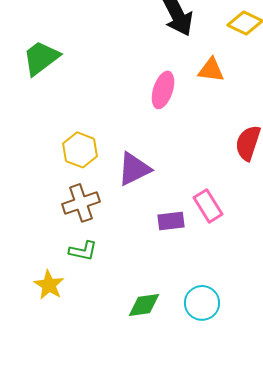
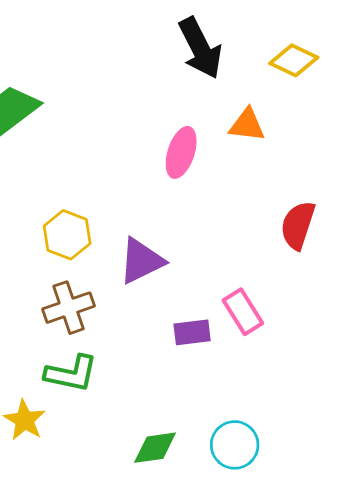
green L-shape: (83, 251) -> (71, 374), size x1.4

